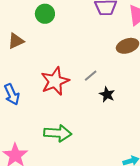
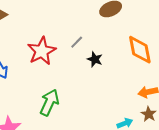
green arrow: (58, 133) -> (49, 103), turned -64

